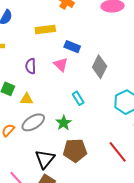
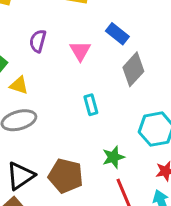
blue rectangle: (72, 47) -> (117, 34), moved
green star: (64, 123) -> (113, 157), moved

